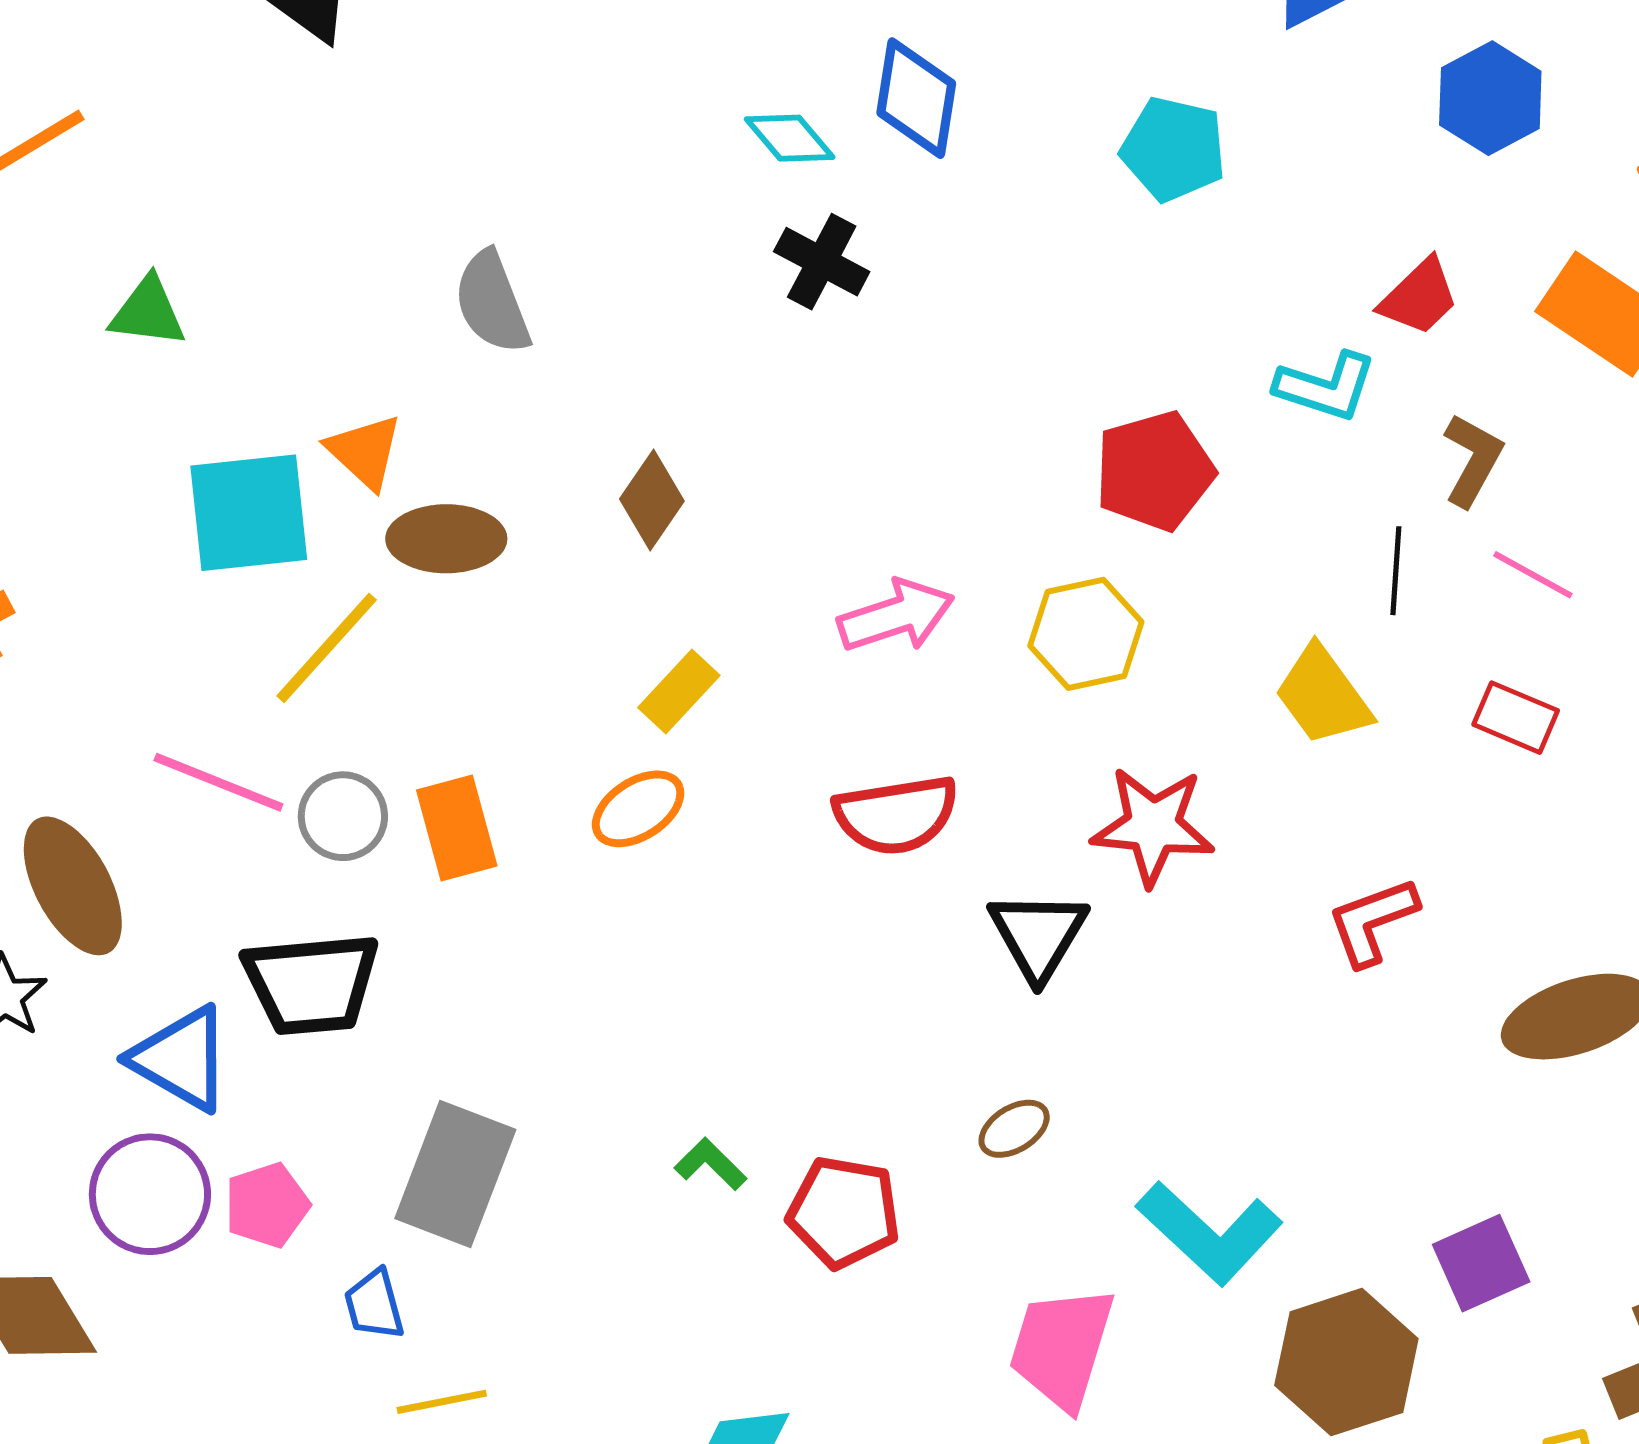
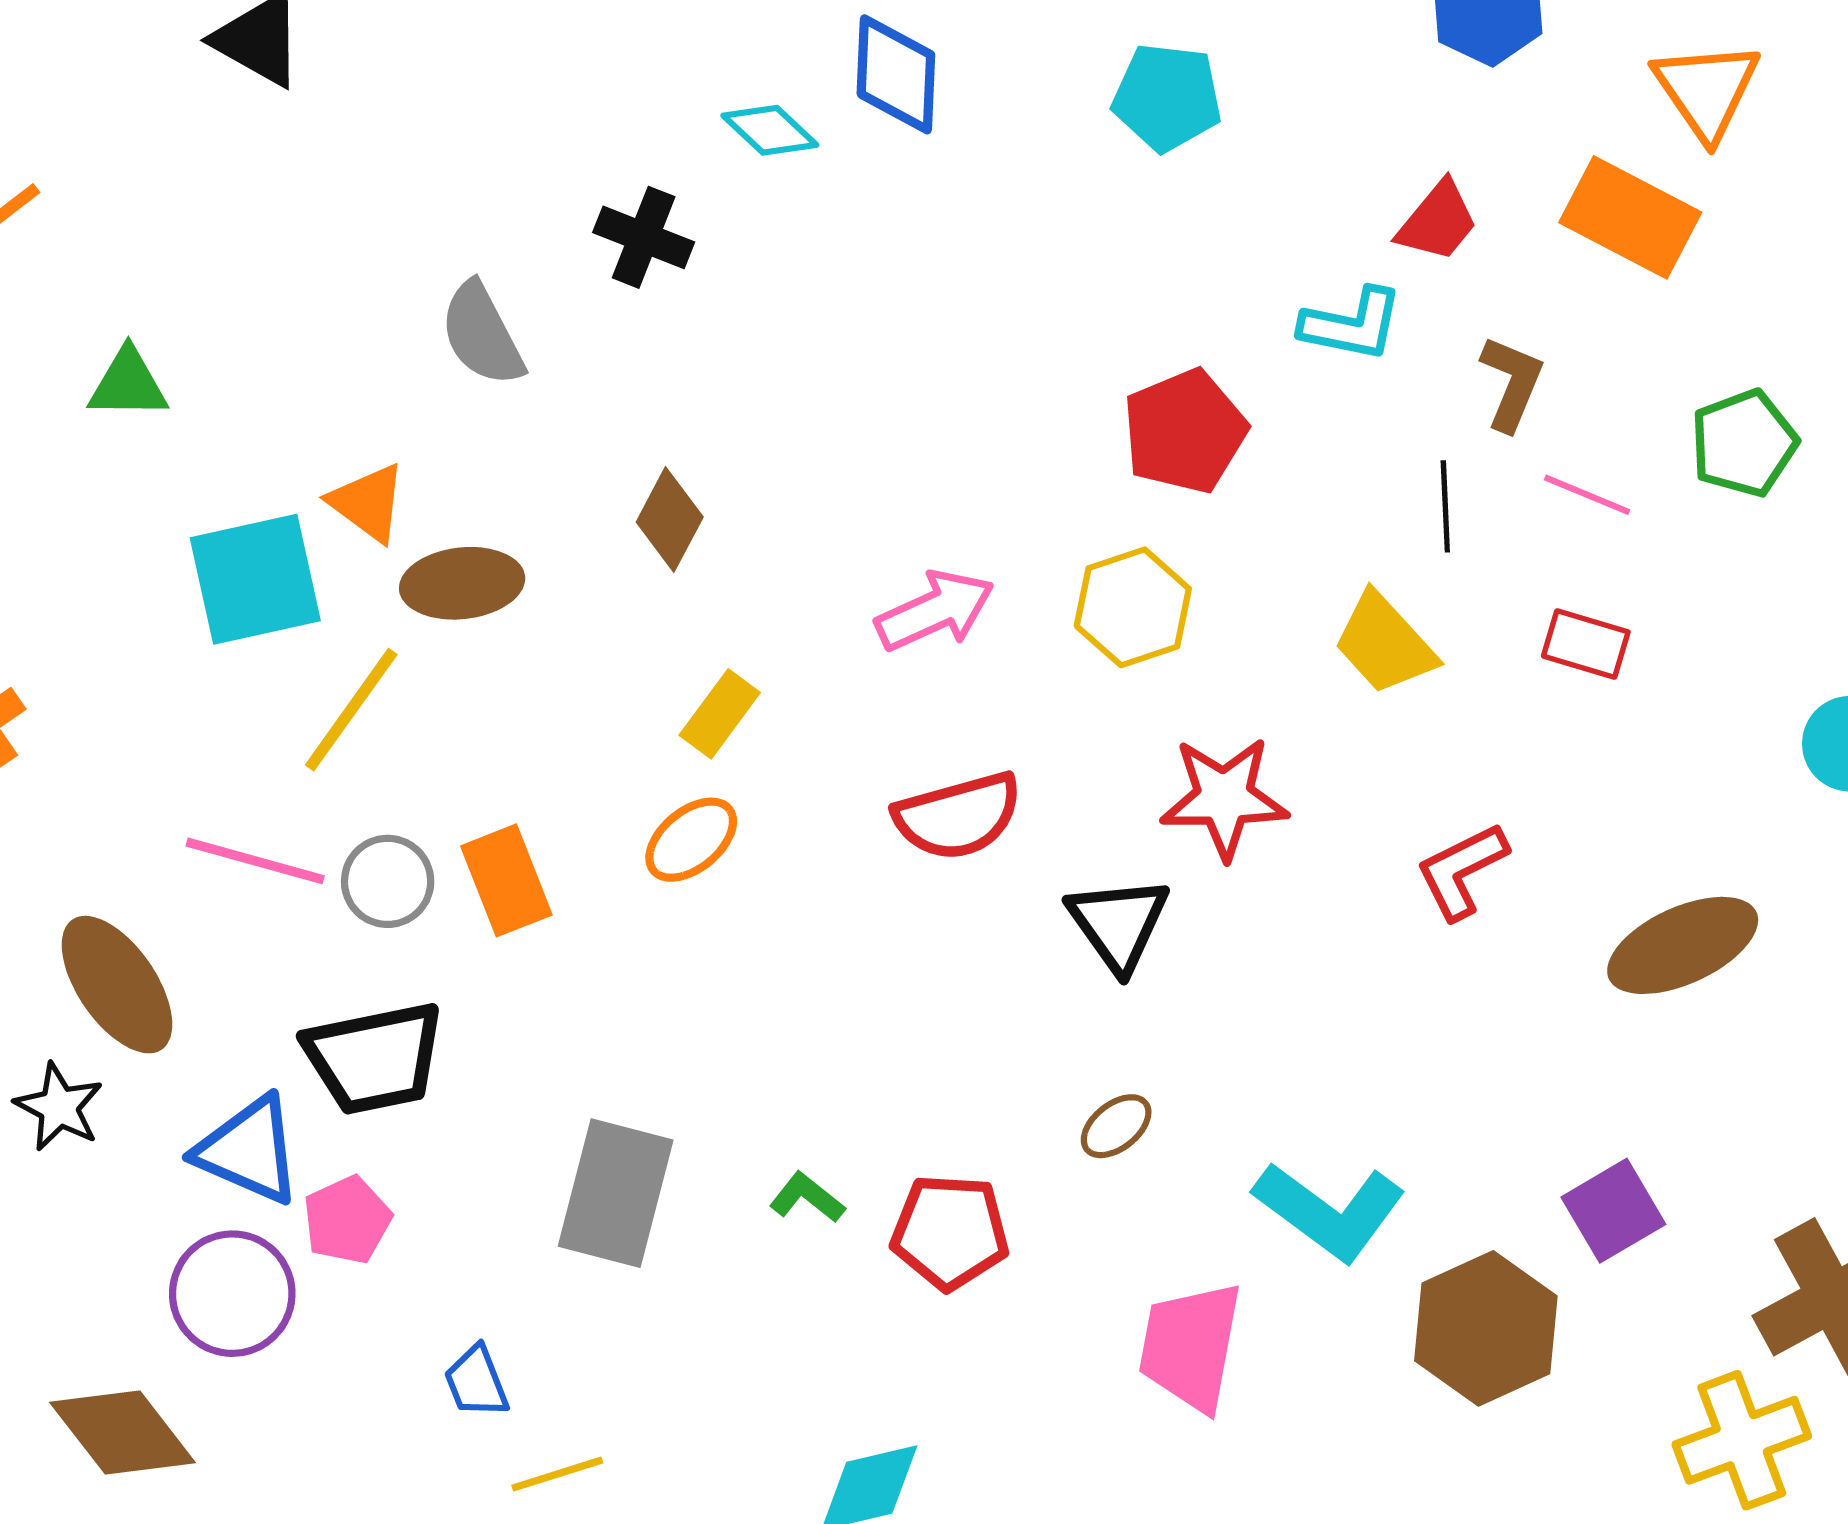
black cross: (822, 262) -> (644, 237), moved
gray rectangle: (455, 1174) -> (616, 1193), moved
pink pentagon: (267, 1205) -> (347, 1220), moved

